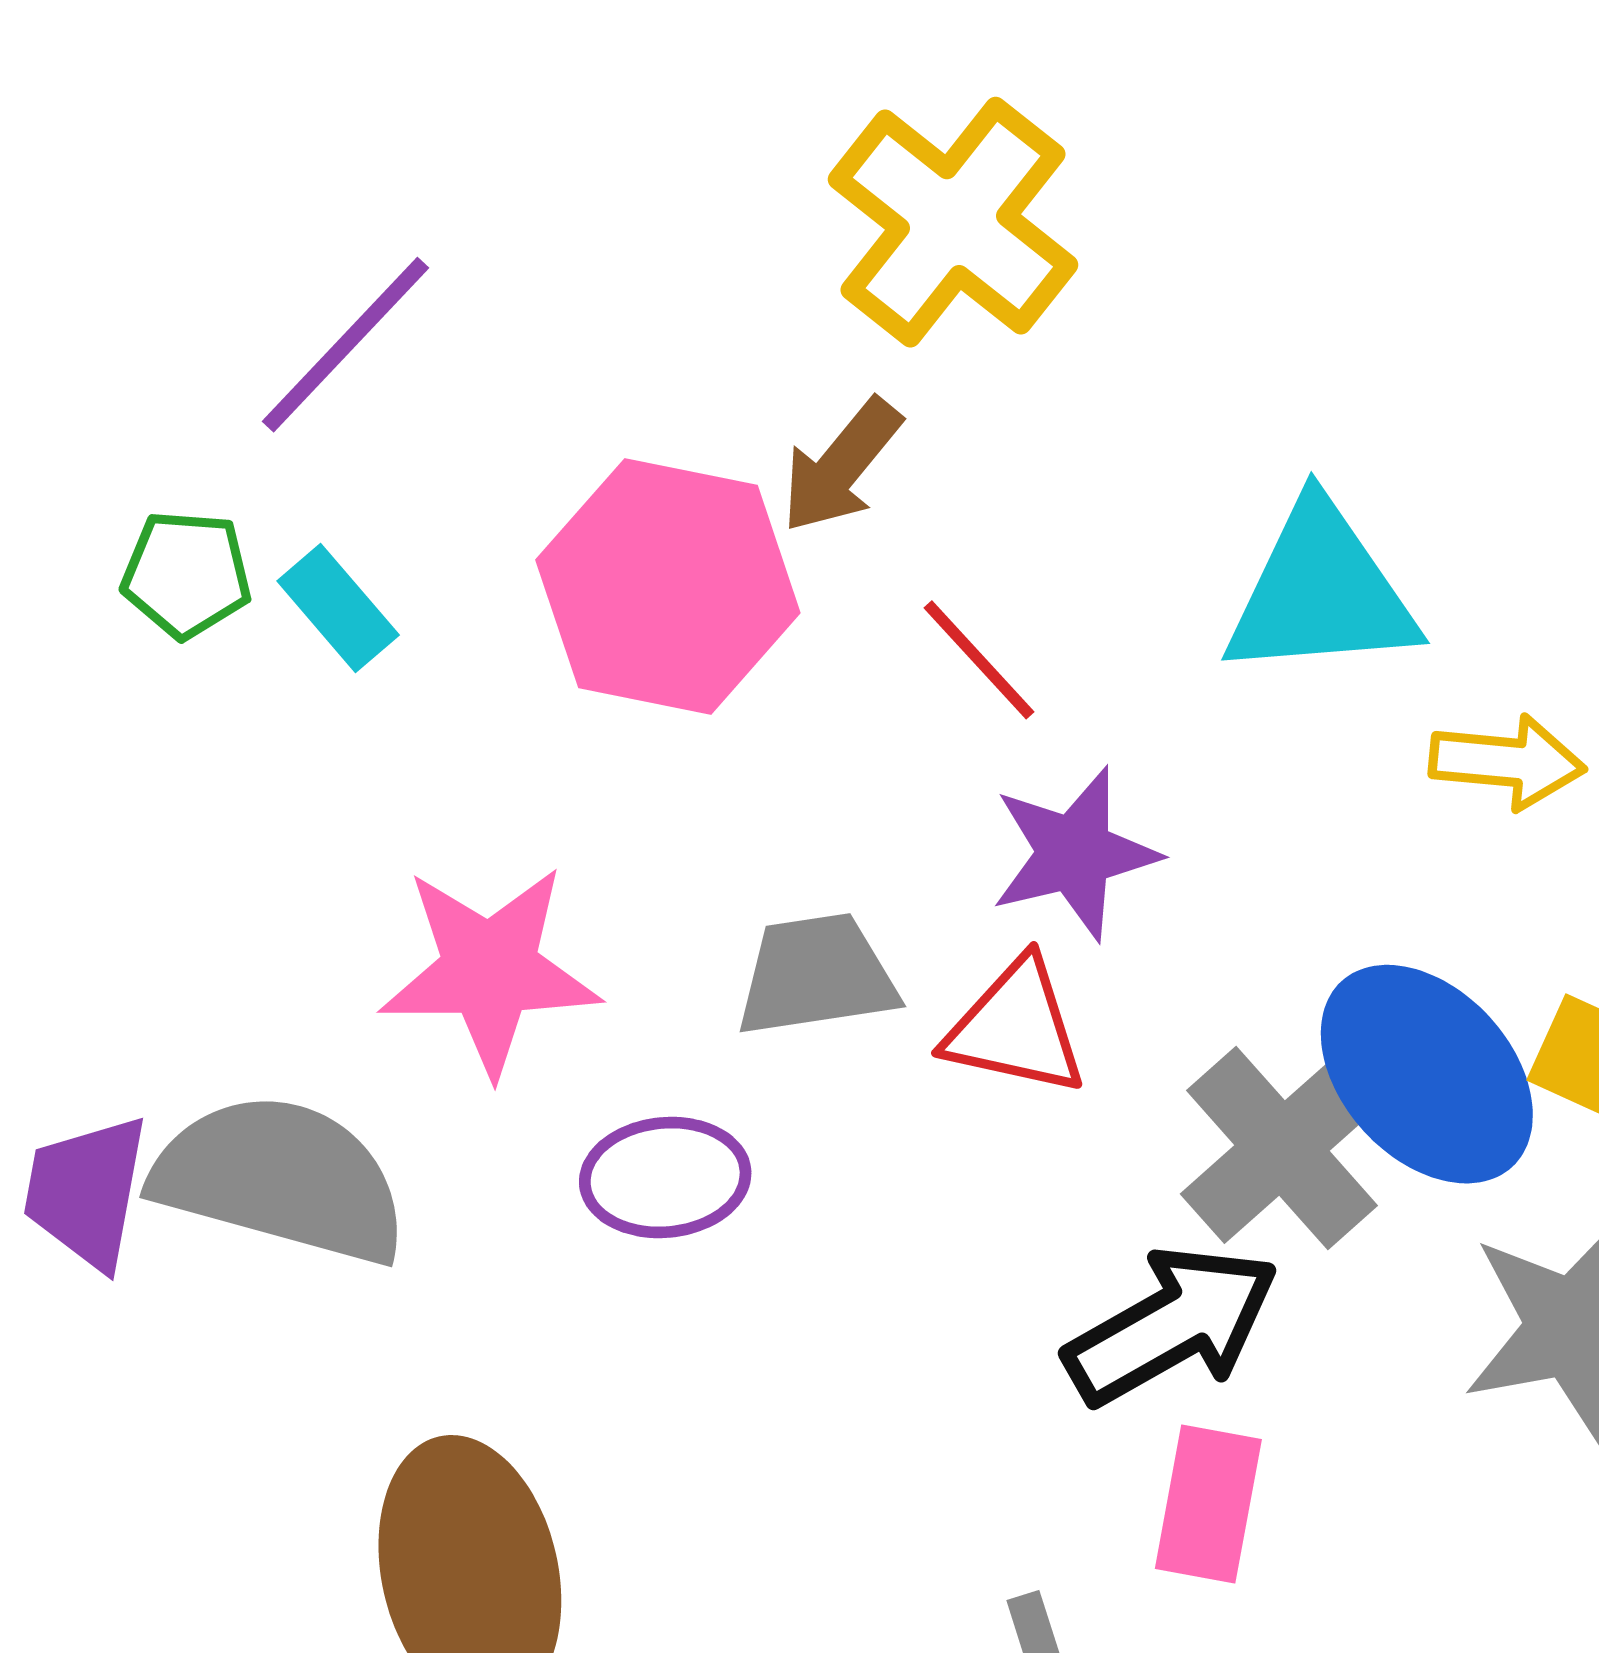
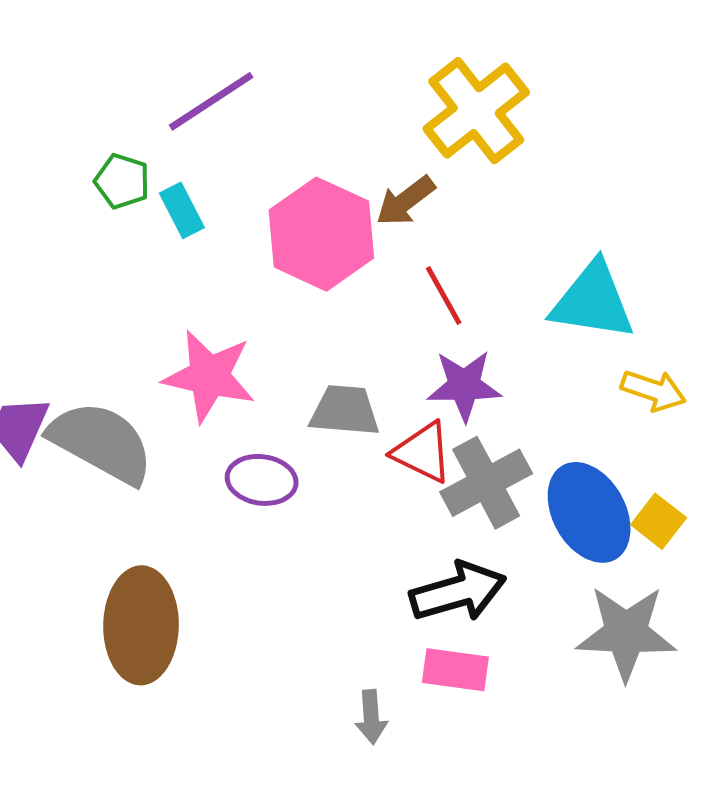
gray cross: (1282, 1148) -> (486, 483), moved
pink rectangle: (1208, 1504) -> (455, 670), turned 74

